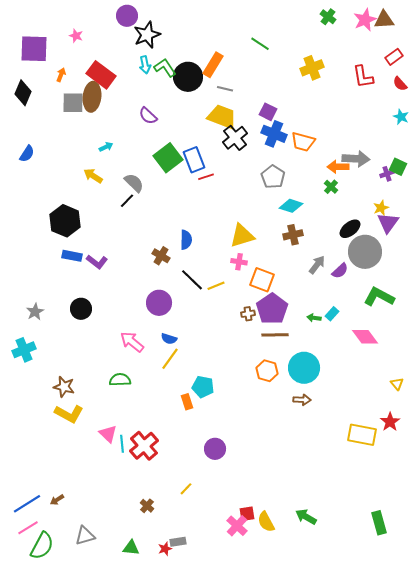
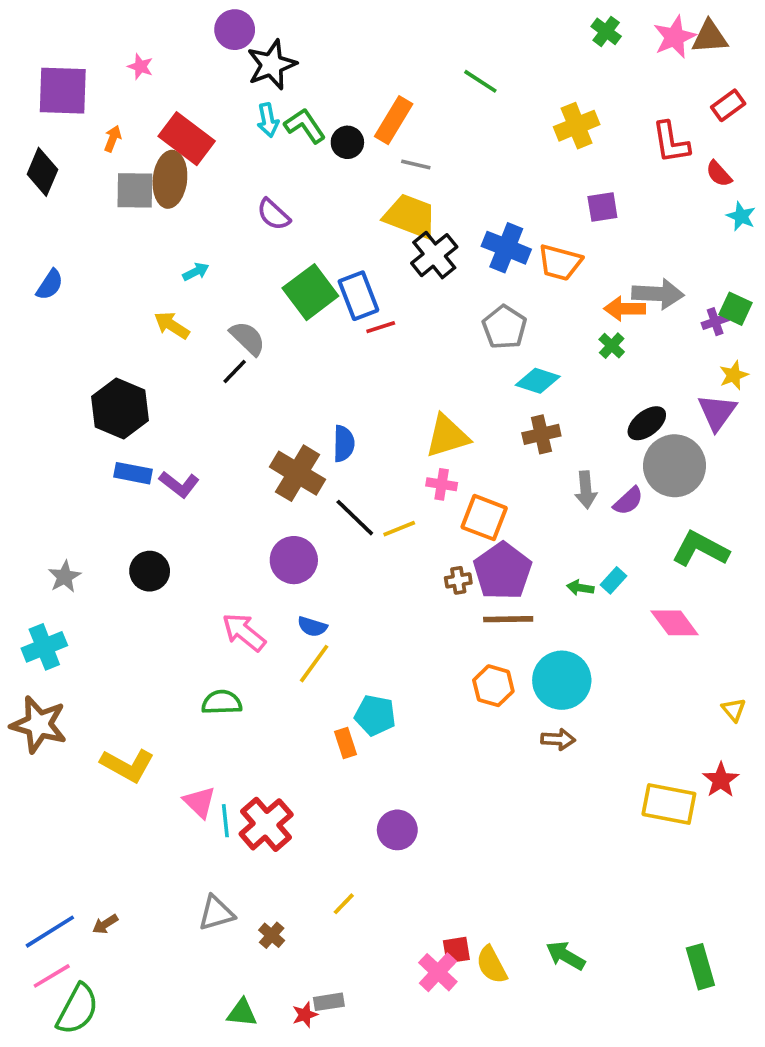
black circle: (188, 77) -> (347, 142), size x0.6
red semicircle: (400, 84) -> (719, 174), moved
purple square: (268, 112) -> (602, 207), moved, turned -36
yellow star: (381, 208) -> (734, 375), moved
brown cross: (161, 256) -> (297, 473), size x1.6
gray arrow: (317, 265) -> (586, 490), turned 138
brown star: (64, 387) -> (39, 725), moved, size x1.4
gray triangle: (85, 536) -> (216, 913), moved

